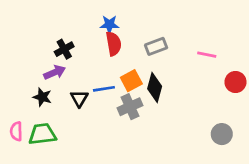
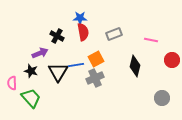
black cross: (64, 49) -> (57, 36), moved, turned -32
black diamond: (155, 87) -> (135, 66), moved
black triangle: (79, 98) -> (58, 72), size x1.5
pink semicircle: (16, 131) -> (12, 83), moved
green trapezoid: (42, 134) -> (31, 98), turned 55

